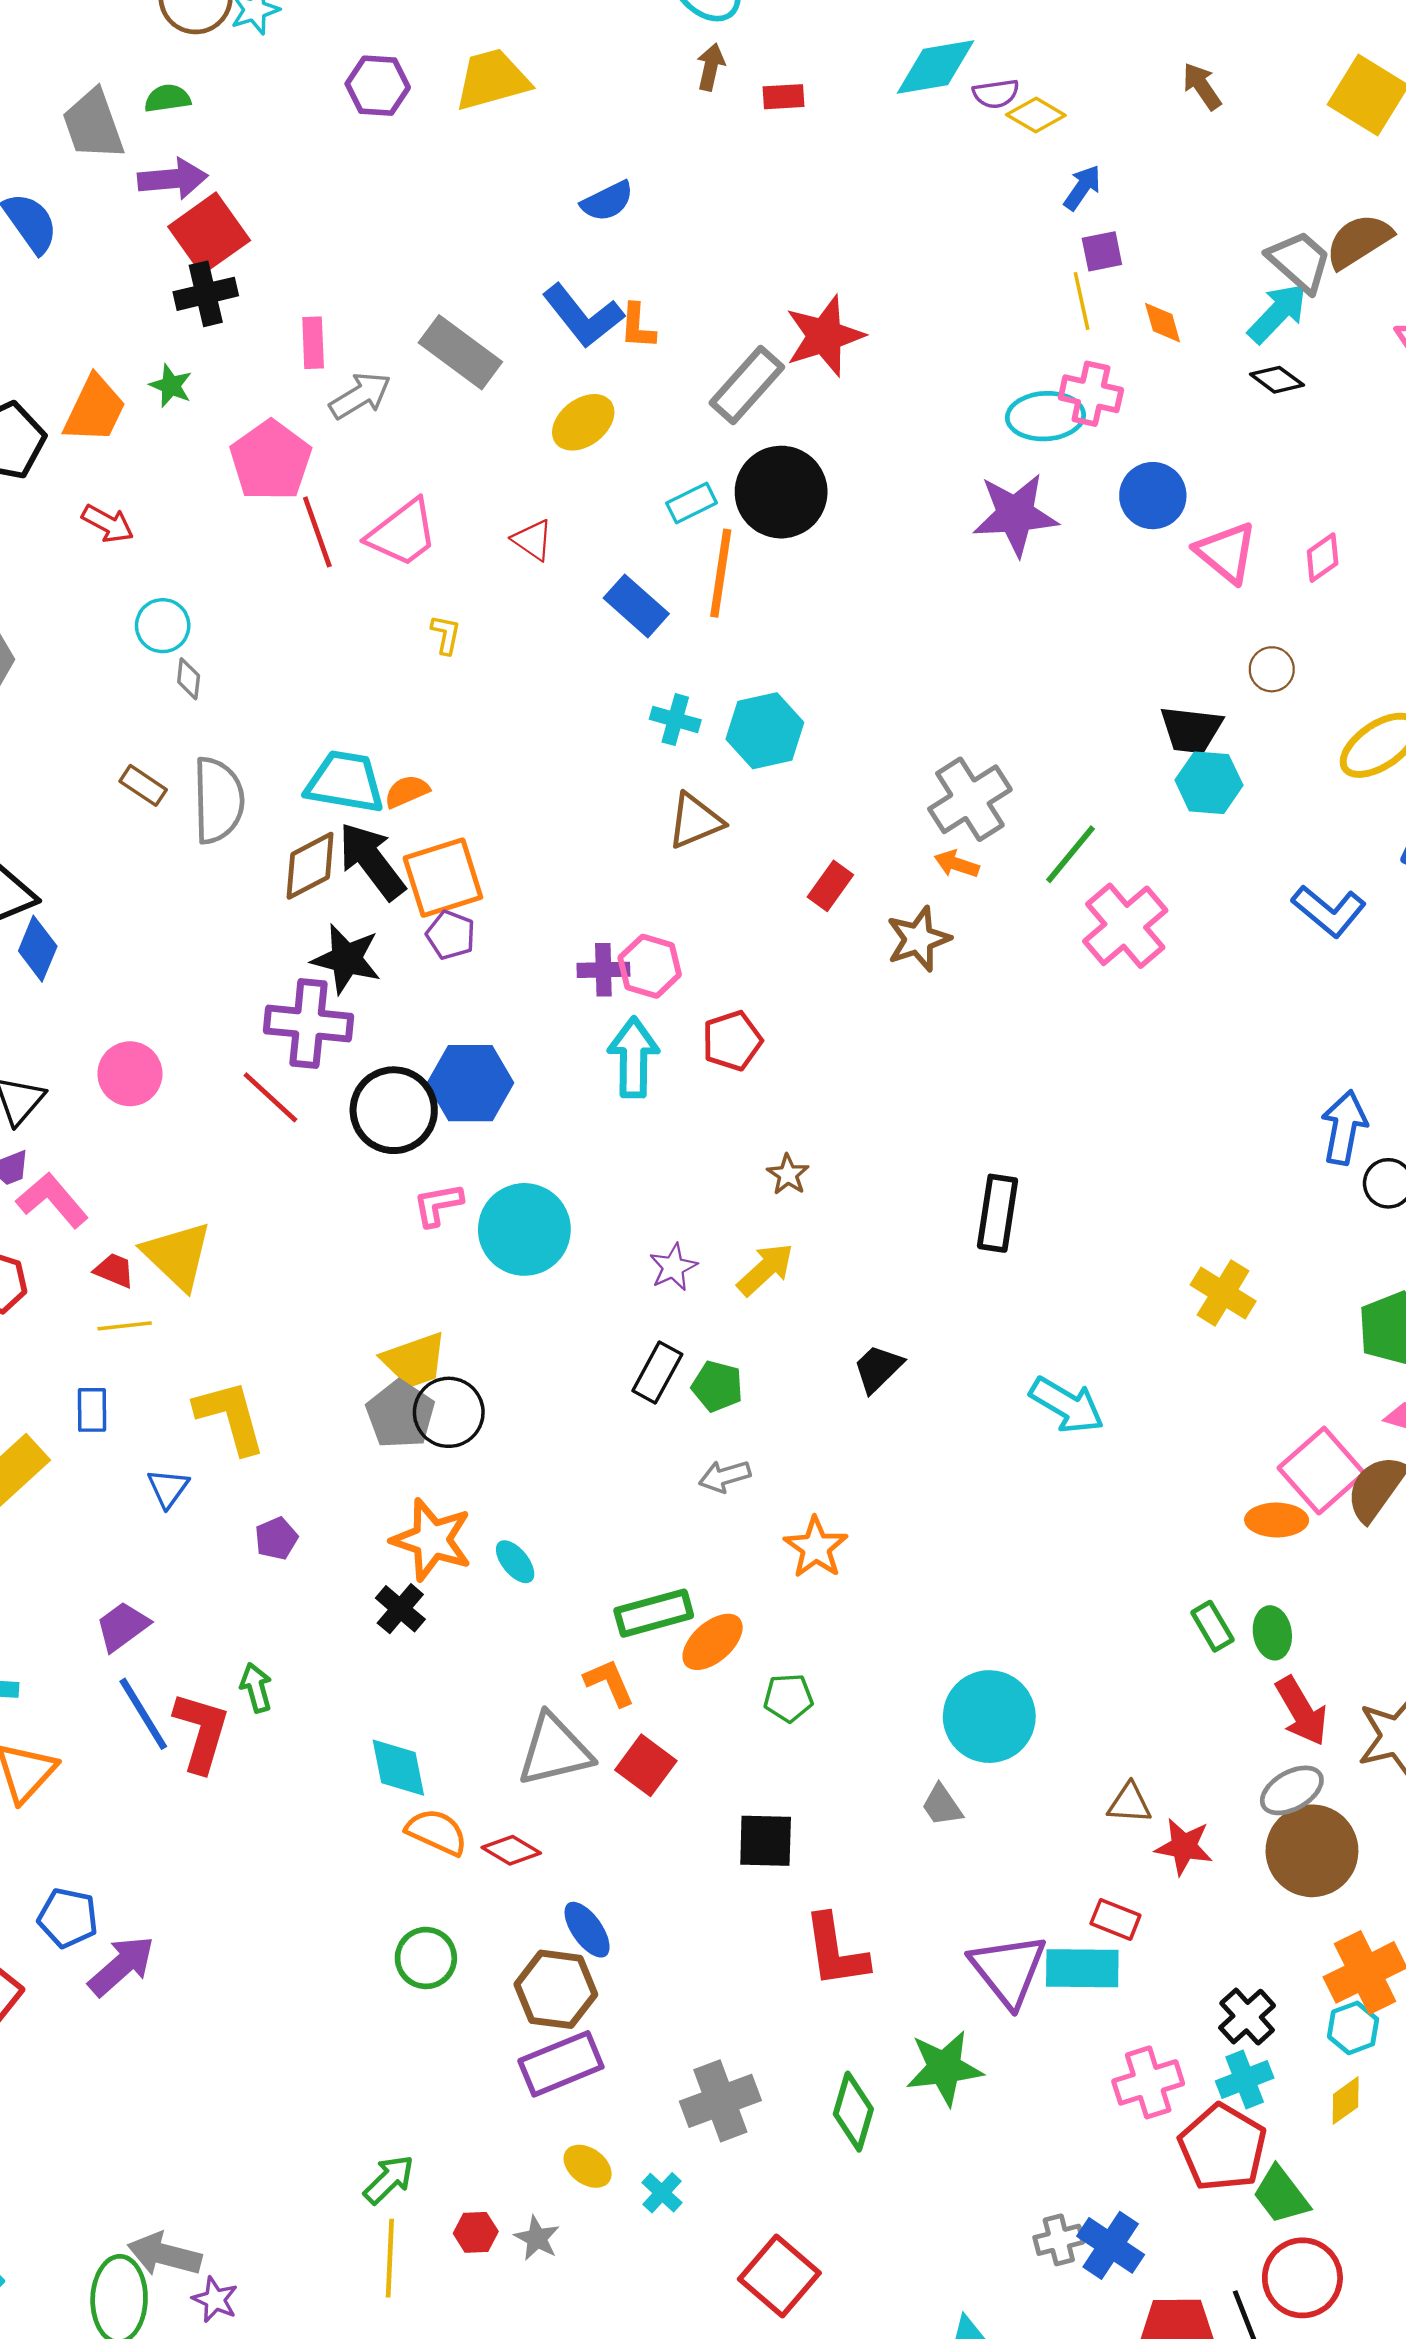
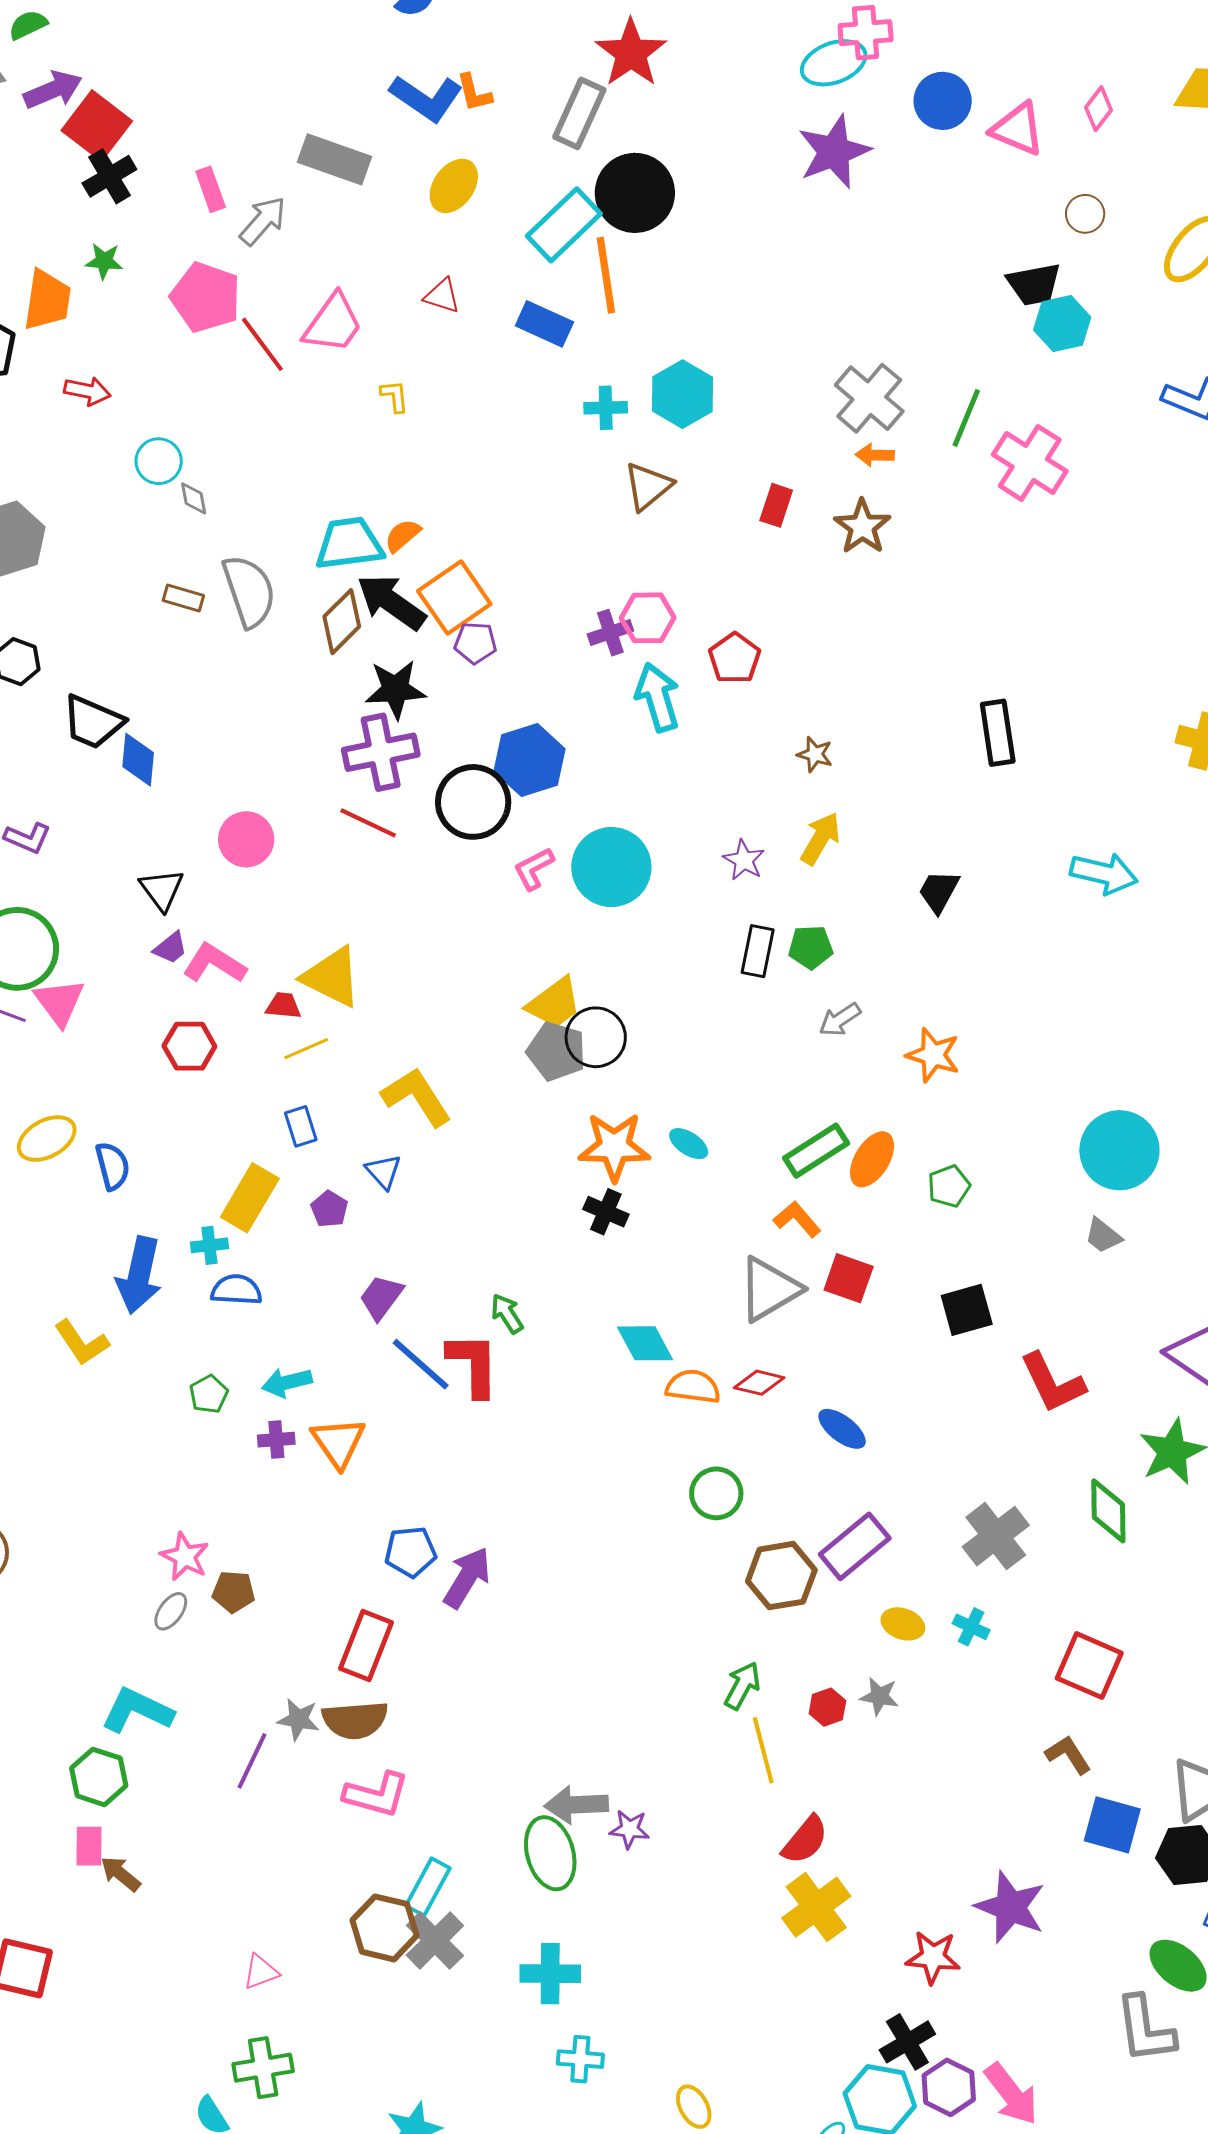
cyan rectangle: (692, 503) -> (564, 225), size x1.8
purple pentagon: (276, 1538) -> (329, 1209), moved
brown hexagon: (556, 1989) -> (781, 1576), moved

